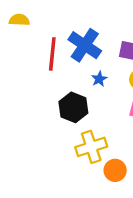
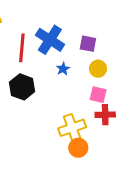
black hexagon: (73, 107) -> (22, 87), moved
yellow cross: (91, 147) -> (72, 128), moved

